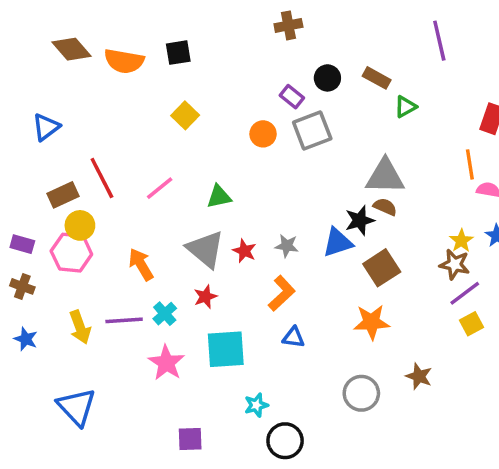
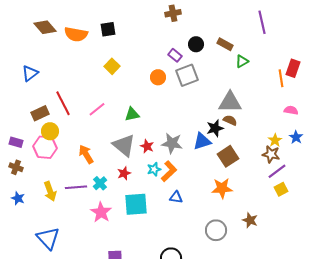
orange line: (470, 164) -> (281, 78), moved
gray star: (287, 246) -> (172, 143), size x1.5
cyan star: (256, 405) -> (154, 169), moved

